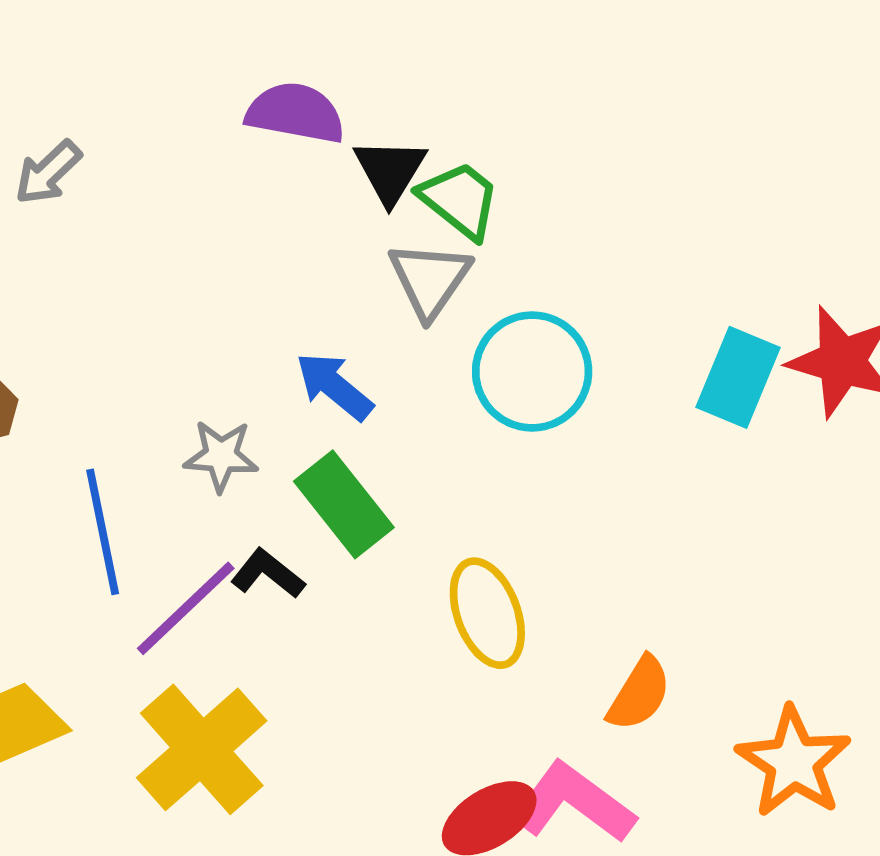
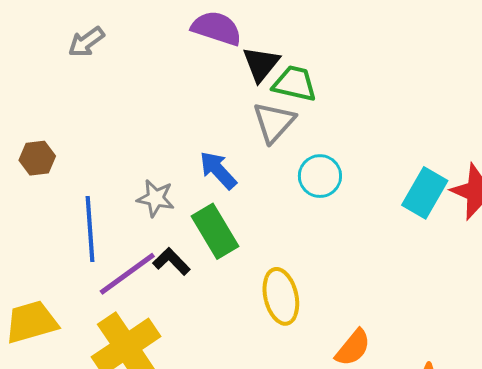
green trapezoid: (460, 200) -> (295, 84), turned -33
cyan circle: (532, 371) -> (320, 176), size x0.7

